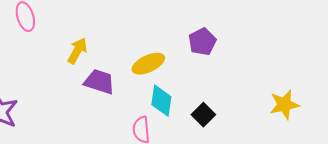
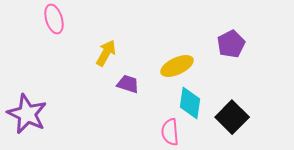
purple trapezoid: (99, 82) -> (128, 84), size x0.7
black square: (203, 115) -> (232, 117), size x1.4

